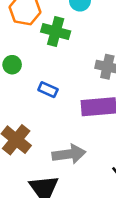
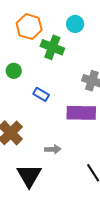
gray arrow: (69, 154) -> (53, 149), size x0.6

